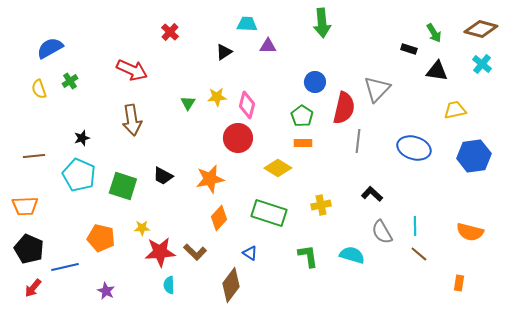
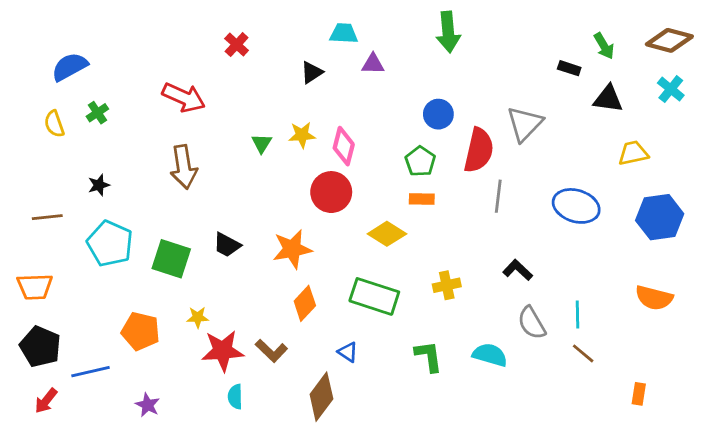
black star: (82, 138) -> (99, 185), moved
orange semicircle: (470, 232) -> (654, 298), moved

